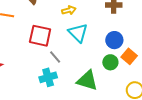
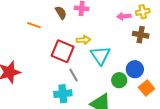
yellow arrow: (69, 10) -> (83, 40), moved
green circle: (110, 62) -> (119, 80), moved

